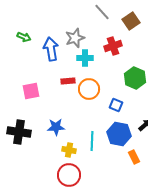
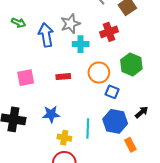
red rectangle: (68, 81) -> (63, 77), moved
orange circle: (89, 89) -> (99, 73), moved

